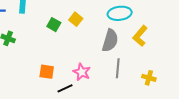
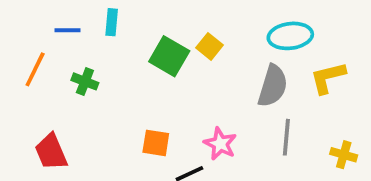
green square: (54, 25) -> (169, 56), size x1.5
yellow L-shape: (140, 36) -> (328, 78), turned 35

